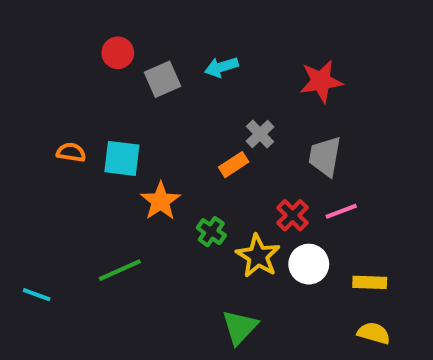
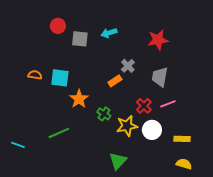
gray square: (163, 79) -> (80, 39), turned 30
yellow star: (258, 256) -> (127, 126), turned 30

